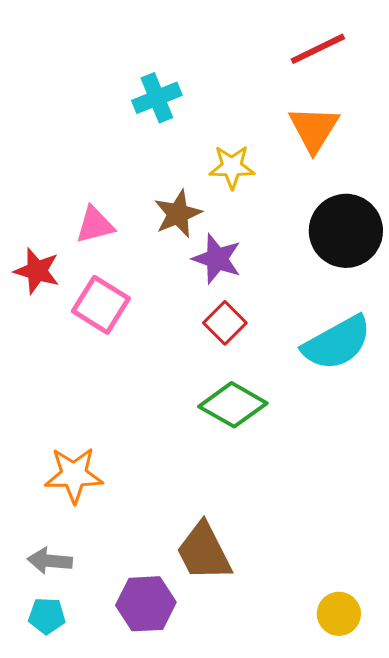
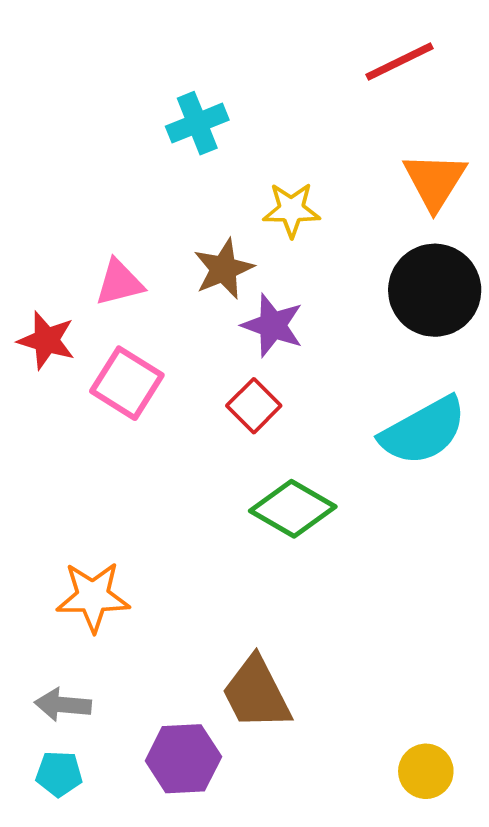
orange triangle: (314, 129) -> (435, 181), moved
red square: (225, 323) -> (254, 406), moved

